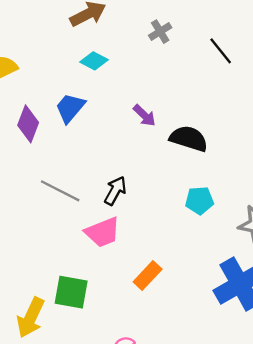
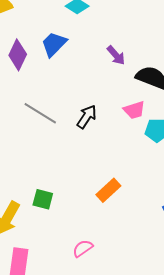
pink trapezoid: (103, 232) -> (134, 110), moved, size x0.7
green square: (71, 292) -> (43, 199), size x0.7

